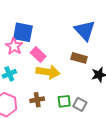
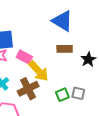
yellow arrow: (48, 72) -> (39, 71), turned 55
brown cross: (37, 100) -> (28, 89), moved, size x1.5

